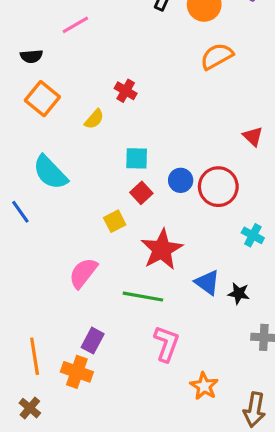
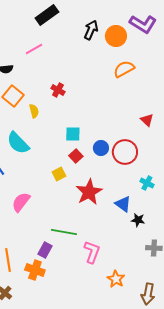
red cross: (126, 91) -> (58, 90), moved
yellow semicircle: (94, 119) -> (34, 111), moved, turned -56
pink semicircle: (83, 273) -> (21, 202), moved
blue triangle: (207, 282) -> (123, 204), moved
green line: (143, 297) -> (64, 232), moved

